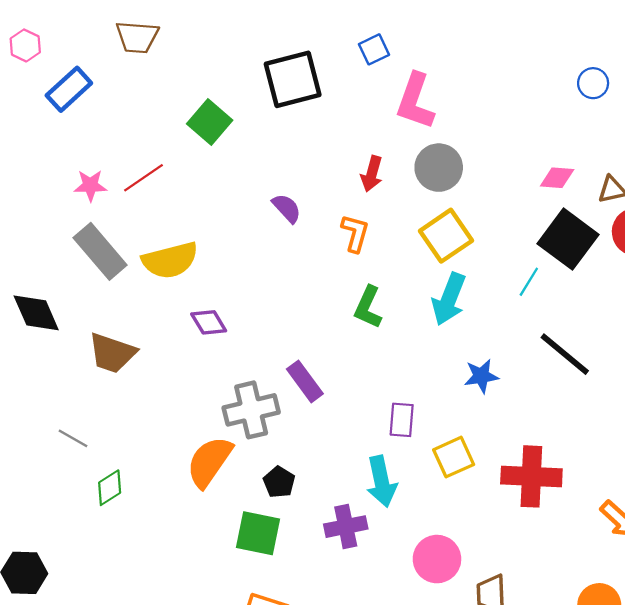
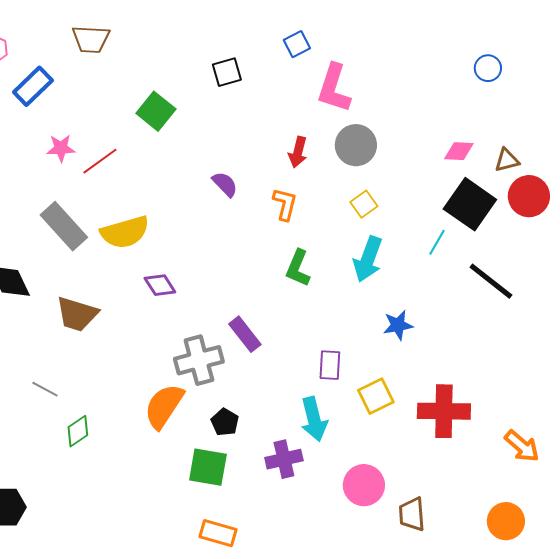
black square: (293, 79) -> (227, 72), size x0.6
pink star: (90, 185) -> (61, 148), moved
yellow square: (446, 236) -> (364, 204), size x0.6
black line: (565, 354) -> (491, 281), moved

